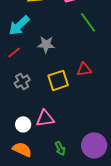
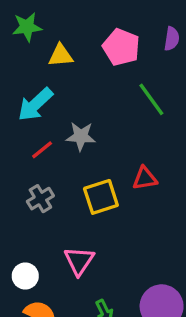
red line: (14, 52) -> (42, 150), moved
pink triangle: (45, 118) -> (79, 261), turned -48
white circle: (23, 124) -> (25, 276), moved

